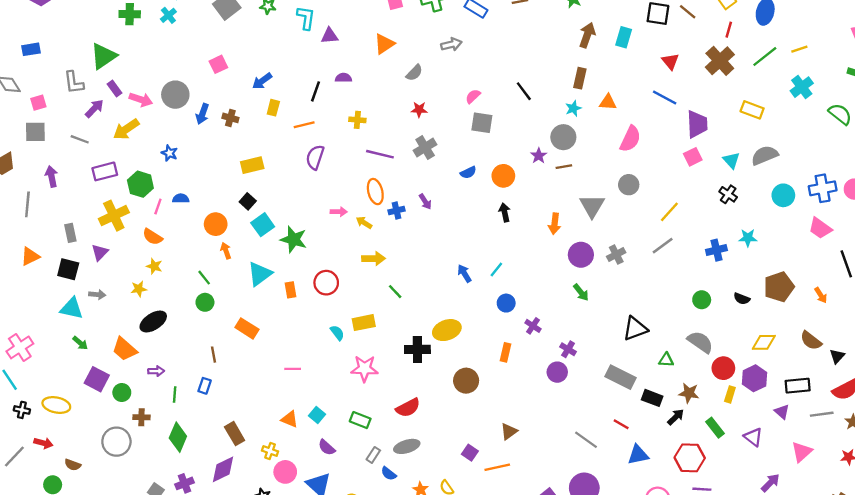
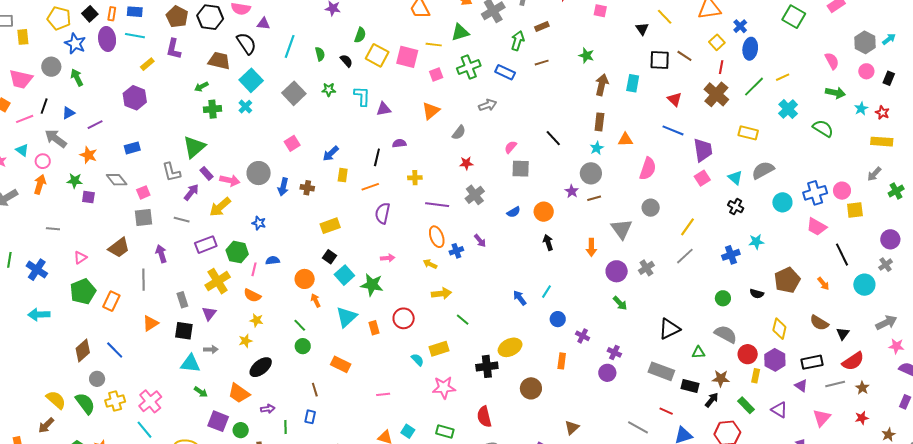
pink arrow: (339, 212) -> (388, 258), moved
yellow diamond: (764, 342) -> (779, 329), turned -70
red semicircle: (408, 408) -> (484, 417), turned 110

